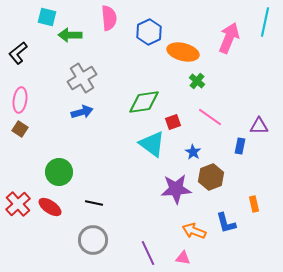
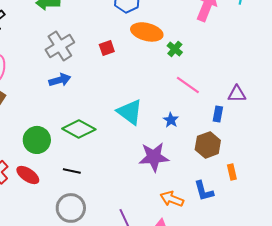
orange ellipse: (183, 52) -> (147, 32), moved
green diamond: (144, 102) -> (79, 129), moved, turned 36
red square: (173, 122) -> (107, 48), moved
brown hexagon: (211, 177) -> (208, 145), moved

